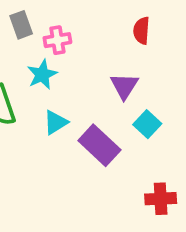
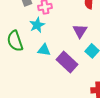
cyan triangle: (56, 122) -> (44, 50), turned 40

